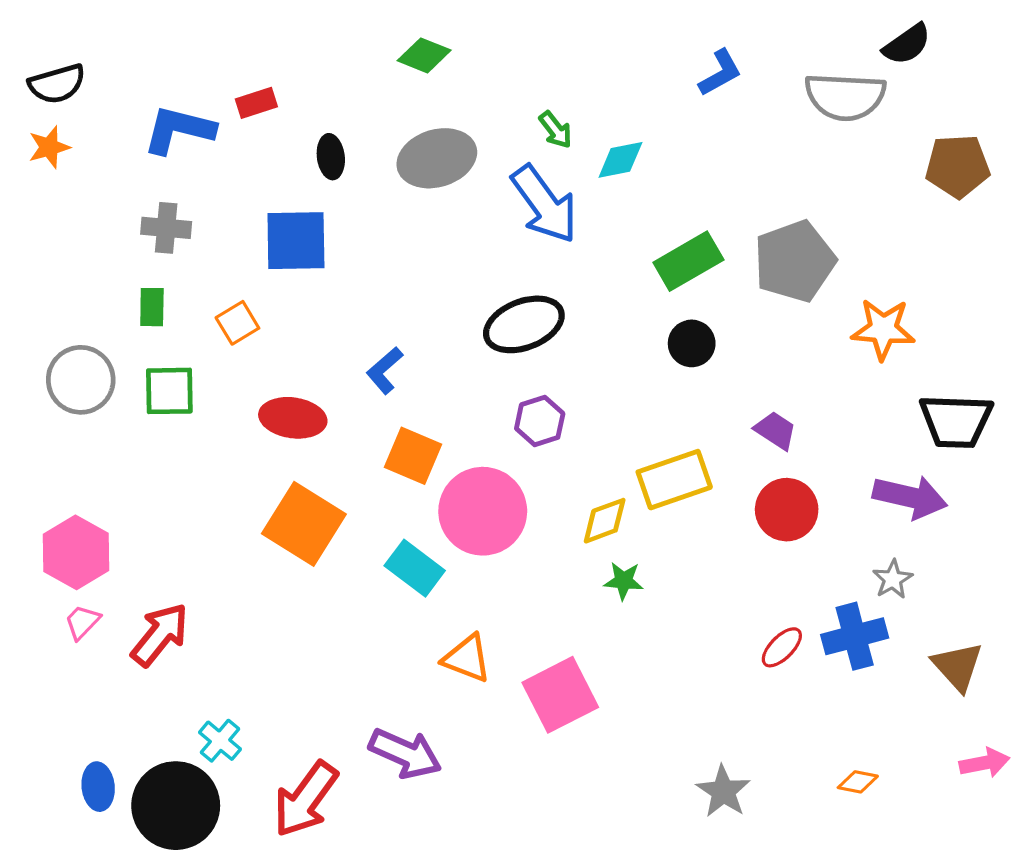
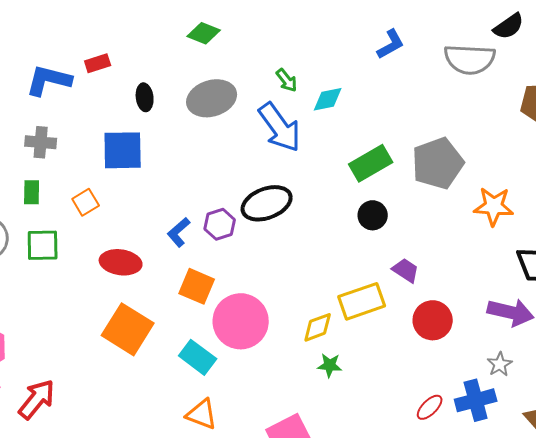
purple hexagon: (540, 421) -> (220, 224), moved
purple trapezoid: (776, 430) -> (406, 270), moved
orange triangle: (467, 658) -> (202, 414), moved

